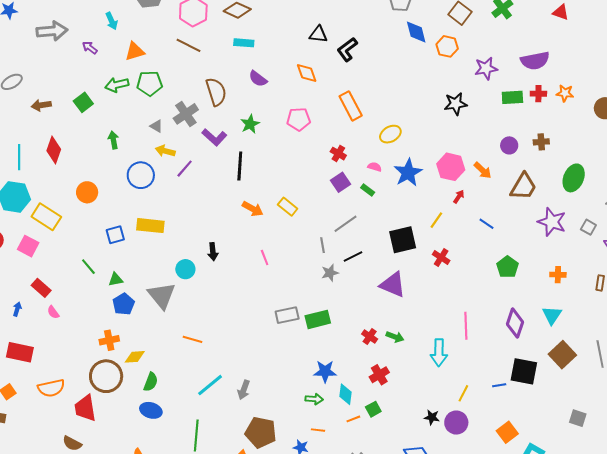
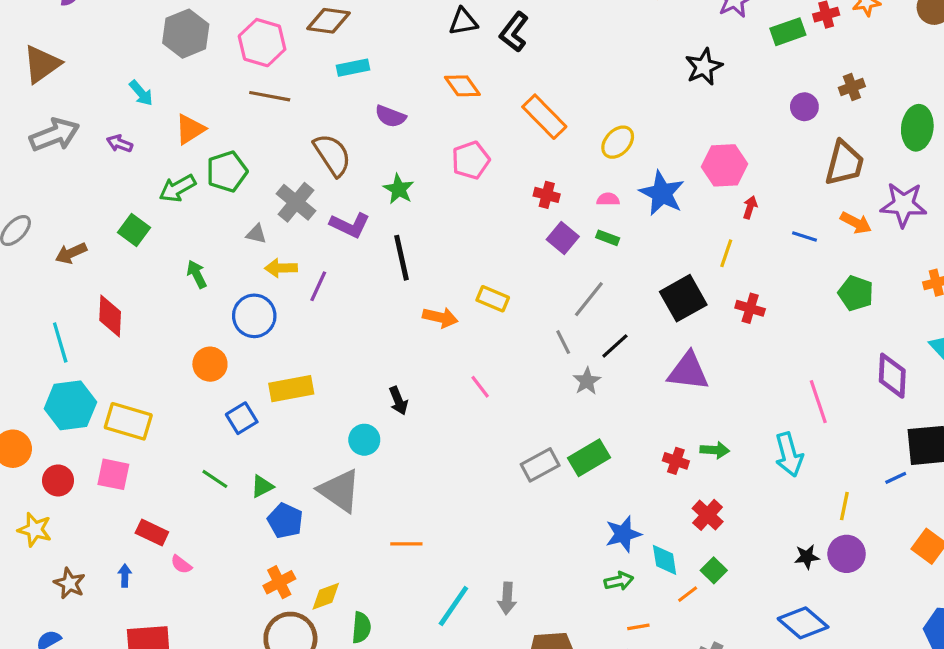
orange arrow: (483, 170) -> (856, 223), moved
orange circle: (87, 192) -> (210, 364), moved

